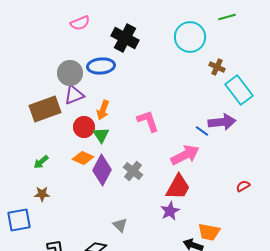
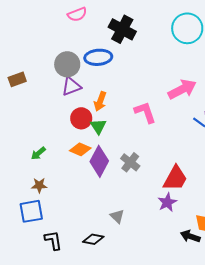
brown rectangle: (45, 109) -> (17, 79), moved, size x0.6
pink arrow: (185, 155) -> (182, 89), moved
blue square: (19, 220) -> (31, 211), moved

